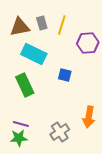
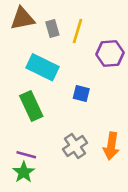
brown triangle: (20, 27) -> (22, 19), moved
gray cross: (60, 132) -> (75, 146), moved
green star: (19, 138) -> (24, 172), turned -30

